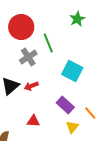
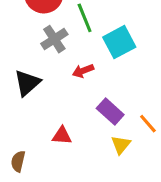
cyan square: (72, 71) -> (119, 42), moved, turned 35
red arrow: (31, 86) -> (83, 71), moved

